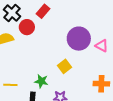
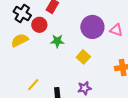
green star: (41, 81) -> (57, 41), moved
yellow line: (10, 85) -> (33, 85), turned -40

